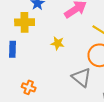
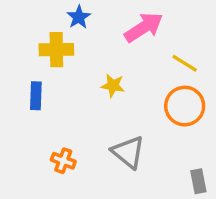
gray triangle: (82, 77) -> (128, 152), moved

